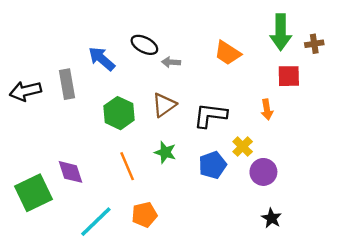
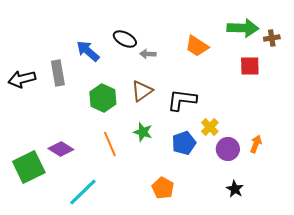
green arrow: (281, 32) -> (243, 28), turned -88
orange arrow: (267, 110) -> (256, 144), moved, turned -150
purple diamond: (70, 172) -> (61, 149), turned -40
orange pentagon: (144, 215) -> (163, 188), moved, turned -30

